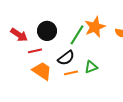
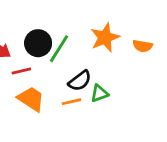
green line: (77, 35) -> (59, 49), moved
black semicircle: (66, 58) -> (80, 81), moved

